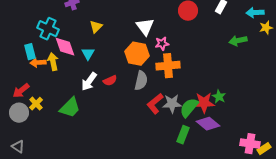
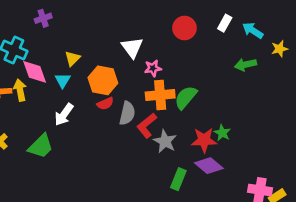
cyan arrow: (255, 13) -> (253, 30), moved, turned 36
yellow triangle: (96, 27) -> (72, 58), moved
orange hexagon: (137, 54) -> (103, 80), moved
red semicircle: (110, 81) -> (105, 104), moved
red L-shape: (155, 104) -> (147, 125), moved
gray star: (172, 104) -> (165, 141), turned 30
green semicircle: (189, 108) -> (186, 97), moved

